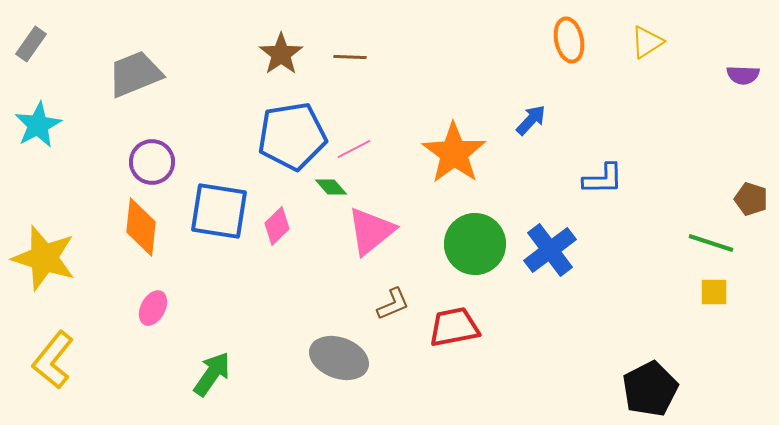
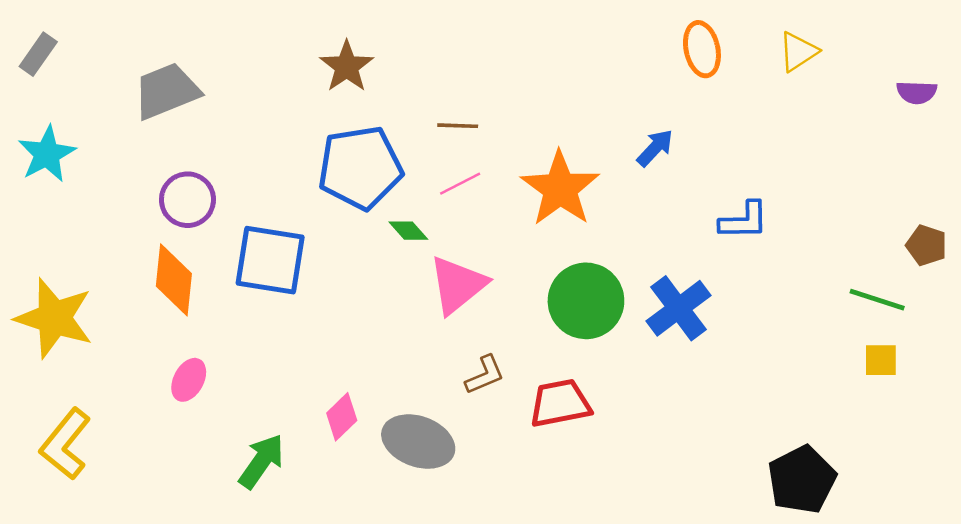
brown line: (350, 57) -> (458, 126), moved
pink line: (354, 149) -> (460, 184), moved
pink diamond: (277, 226) -> (342, 417), moved

